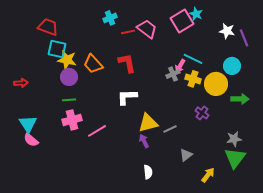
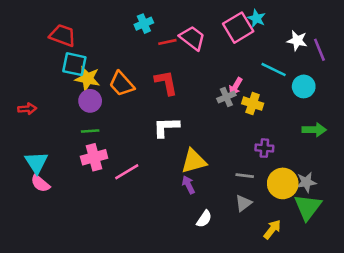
cyan line: (193, 59) -> (274, 69), moved
yellow circle: (216, 84) -> (283, 183), moved
purple cross: (202, 113) -> (264, 148), turned -32
gray line: (170, 129) -> (245, 176), moved, turned 32
white semicircle: (148, 172) -> (204, 219), moved, turned 40

